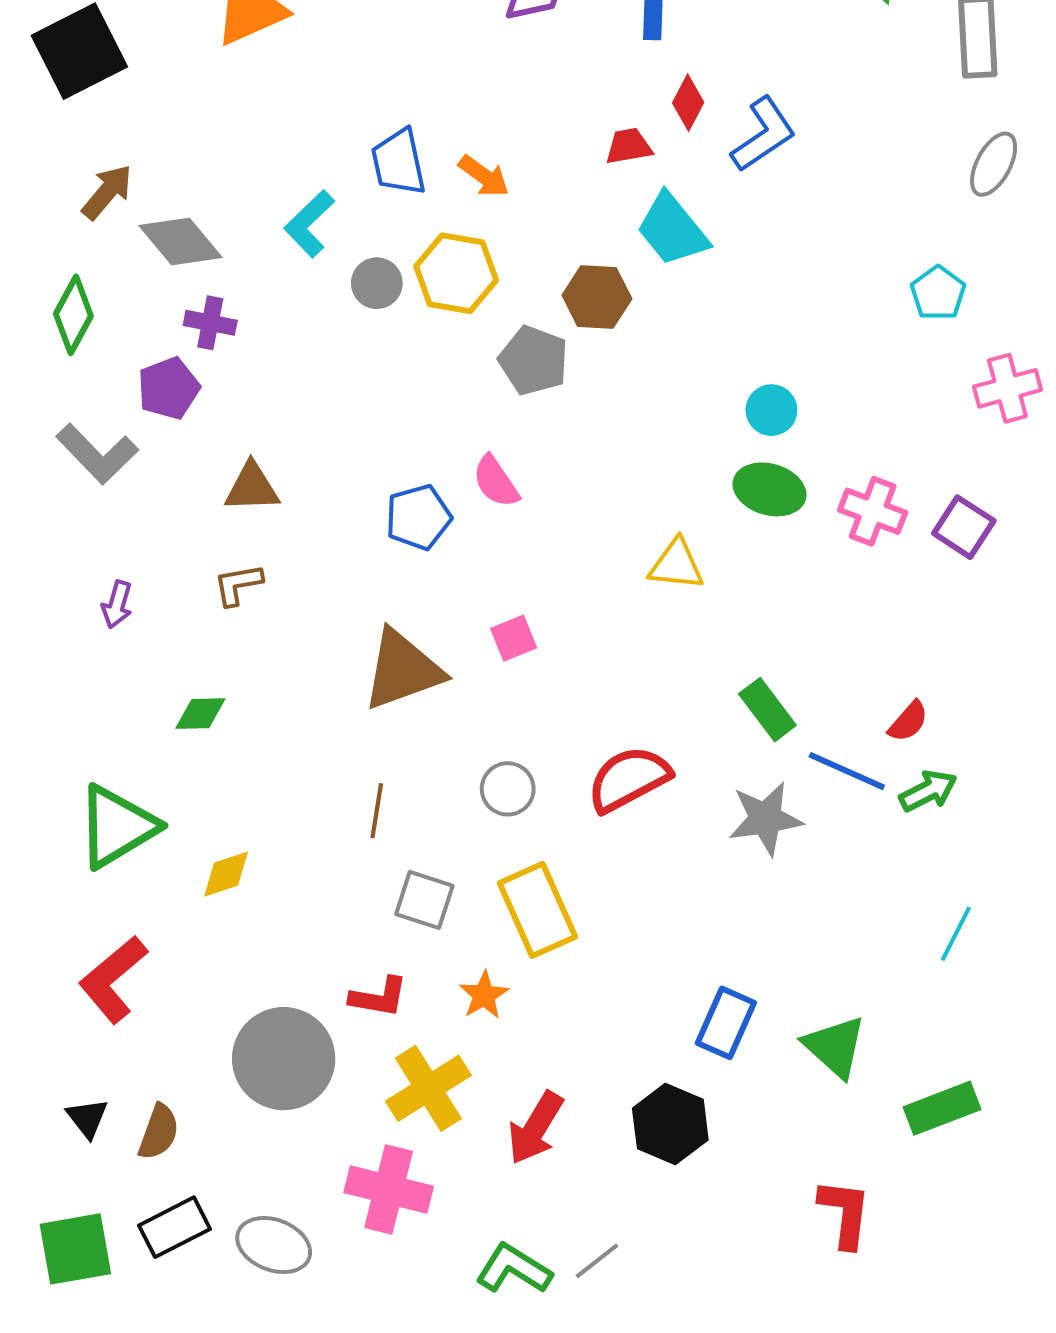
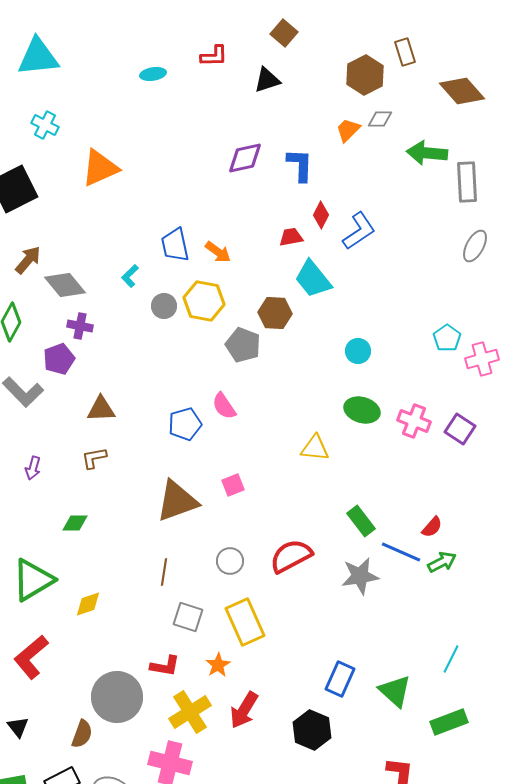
cyan L-shape: (309, 224) -> (130, 276), size x0.7
cyan pentagon: (938, 293) -> (447, 338), moved
cyan circle: (771, 410) -> (358, 351), moved
cyan line: (956, 934) -> (451, 659), moved
red arrow: (535, 1128) -> (244, 710), moved
brown semicircle: (159, 1132) -> (82, 734), moved

